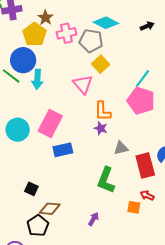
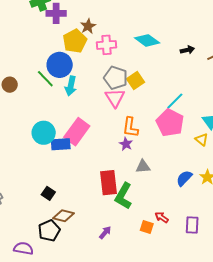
gray pentagon: (91, 41) -> (116, 78), moved
blue rectangle: (63, 150) -> (61, 144), moved
red rectangle: (145, 165) -> (109, 183), moved

